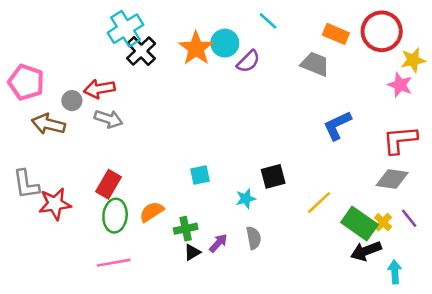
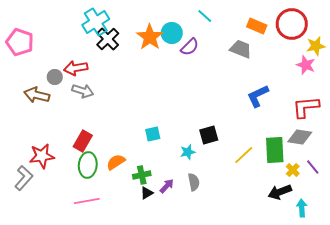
pink pentagon: (26, 82) -> (20, 42), moved
gray L-shape: (26, 184) -> (24, 178), moved, turned -130
green rectangle: (359, 223) -> (275, 150), moved, turned 52

